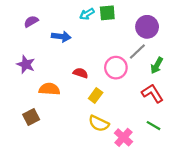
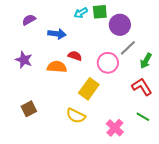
purple circle: (147, 27) -> (120, 25), moved
red semicircle: (80, 73) -> (75, 56), moved
orange semicircle: (49, 89) -> (57, 67), moved
yellow rectangle: (96, 96) -> (89, 89), size x1.5
yellow semicircle: (99, 123) -> (76, 116), moved

